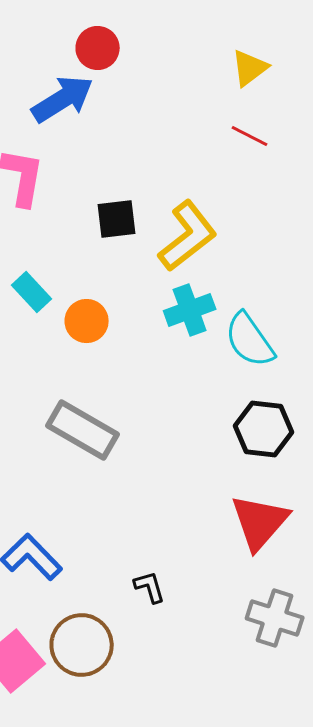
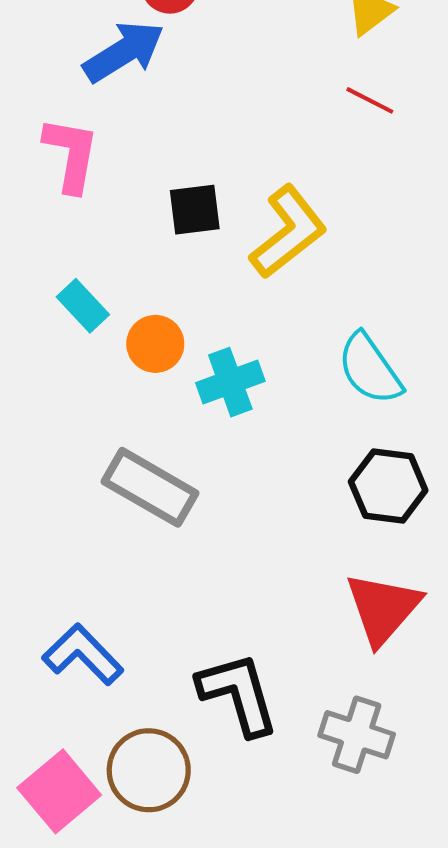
cyan cross: (190, 310) -> (230, 382), moved
black L-shape: (150, 587) -> (238, 694), size x2.0
gray cross: (275, 618) -> (357, 735), moved

